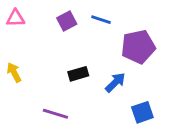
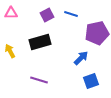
black rectangle: (78, 74) -> (40, 42), moved, size x1.5
blue square: (142, 112) -> (91, 81), moved

